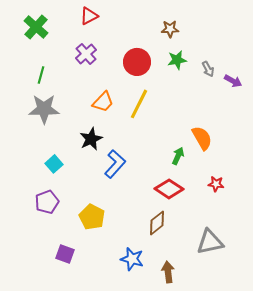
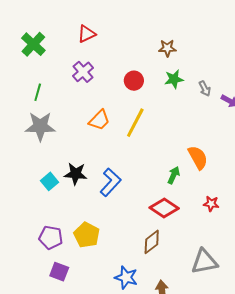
red circle: (137, 62) -> (134, 81), size x0.7
black star: (91, 139) -> (76, 174), moved, turned 30
purple pentagon: (47, 202) -> (51, 237), moved, turned 30

